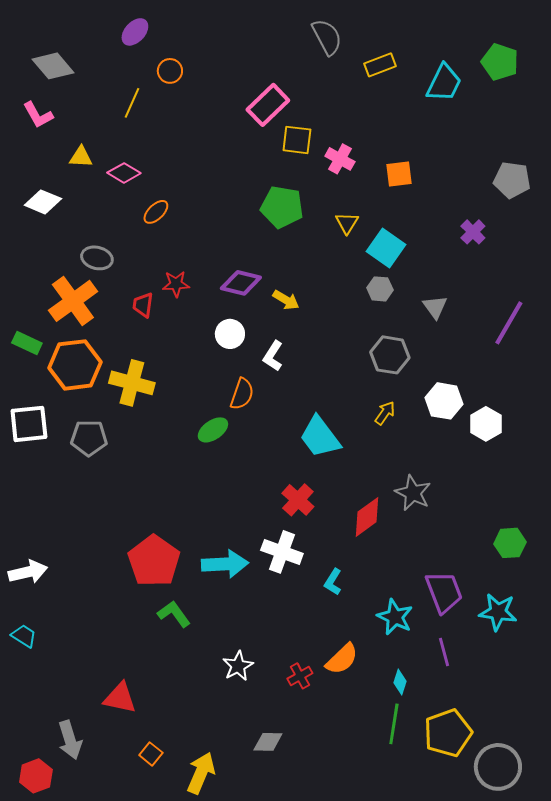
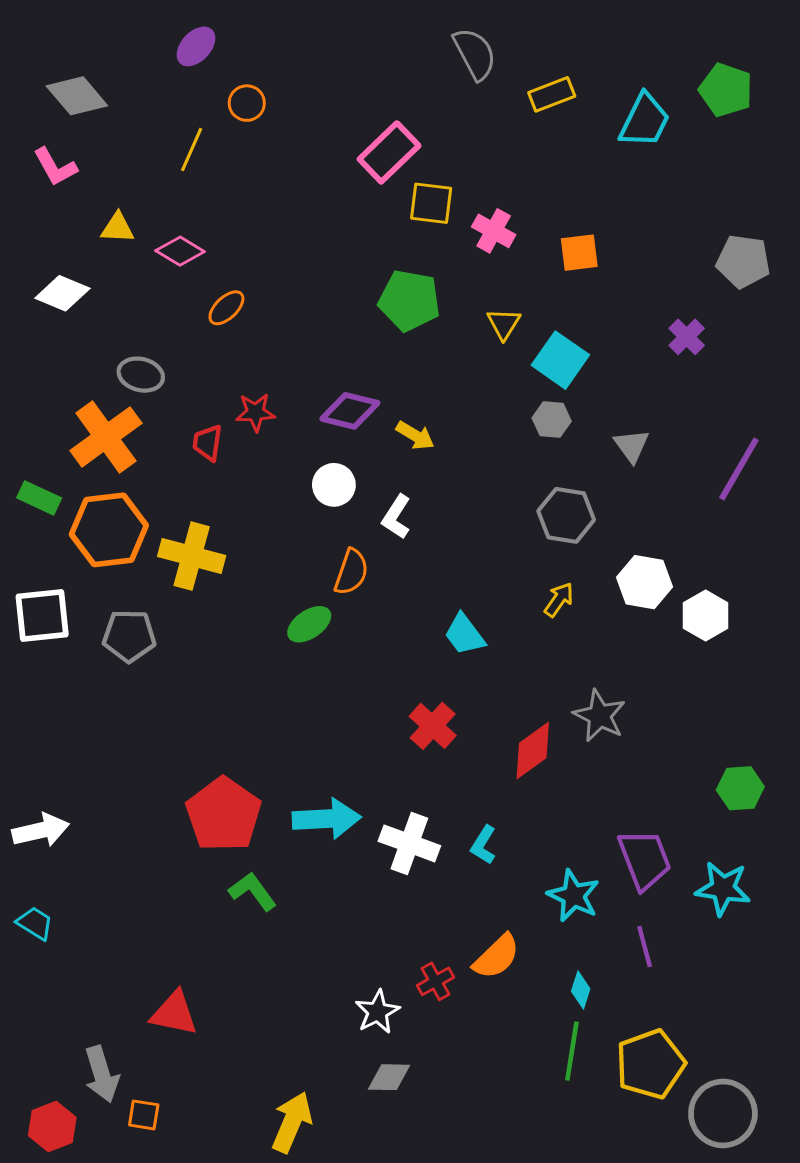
cyan trapezoid: (320, 437) -> (465, 634), size x0.7
white cross: (282, 552) -> (409, 843), moved
white star: (238, 666) -> (377, 1012), moved
orange square: (151, 754) -> (144, 1115), moved, turned -30

